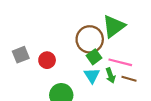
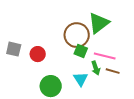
gray square: (21, 55) -> (14, 49), turned 35
green square: (94, 57) -> (81, 51), turned -32
cyan triangle: (92, 75) -> (81, 79), moved

